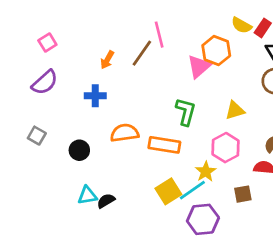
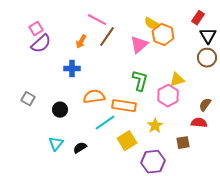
yellow semicircle: (242, 25) -> (152, 24), moved
pink line: (159, 35) -> (97, 20), moved, turned -48
pink triangle: (199, 66) -> (139, 45), moved
purple semicircle: (45, 82) -> (41, 44), moved
pink hexagon: (226, 148) -> (168, 96), moved
cyan line: (192, 190) -> (105, 123), moved
cyan triangle: (87, 195) -> (56, 144), moved, turned -42

